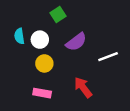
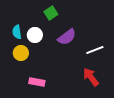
yellow circle: (44, 63) -> (21, 53), moved
red arrow: (83, 87) -> (91, 77), moved

